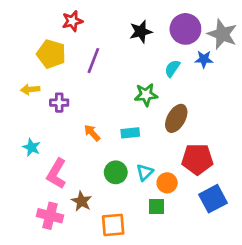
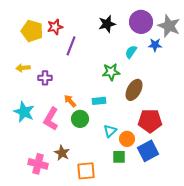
red star: (72, 21) -> (55, 27), moved
yellow pentagon: (51, 54) -> (32, 31), moved
cyan star: (32, 147) -> (24, 112), size x1.5
green circle: (116, 172) -> (80, 119), moved
pink L-shape: (57, 174) -> (51, 119), moved
blue square: (213, 199) -> (148, 151), moved

